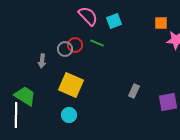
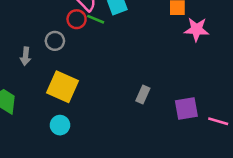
green line: (97, 43) -> (96, 19), moved
red circle: (75, 45) -> (77, 19), moved

